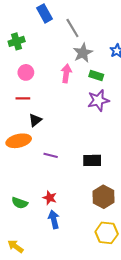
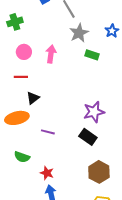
pink arrow: (66, 73) -> (51, 54), moved
purple star: (98, 100) -> (94, 112), moved
black rectangle: (92, 160) -> (88, 137), turned 36
green semicircle: (20, 203) -> (22, 157), moved

